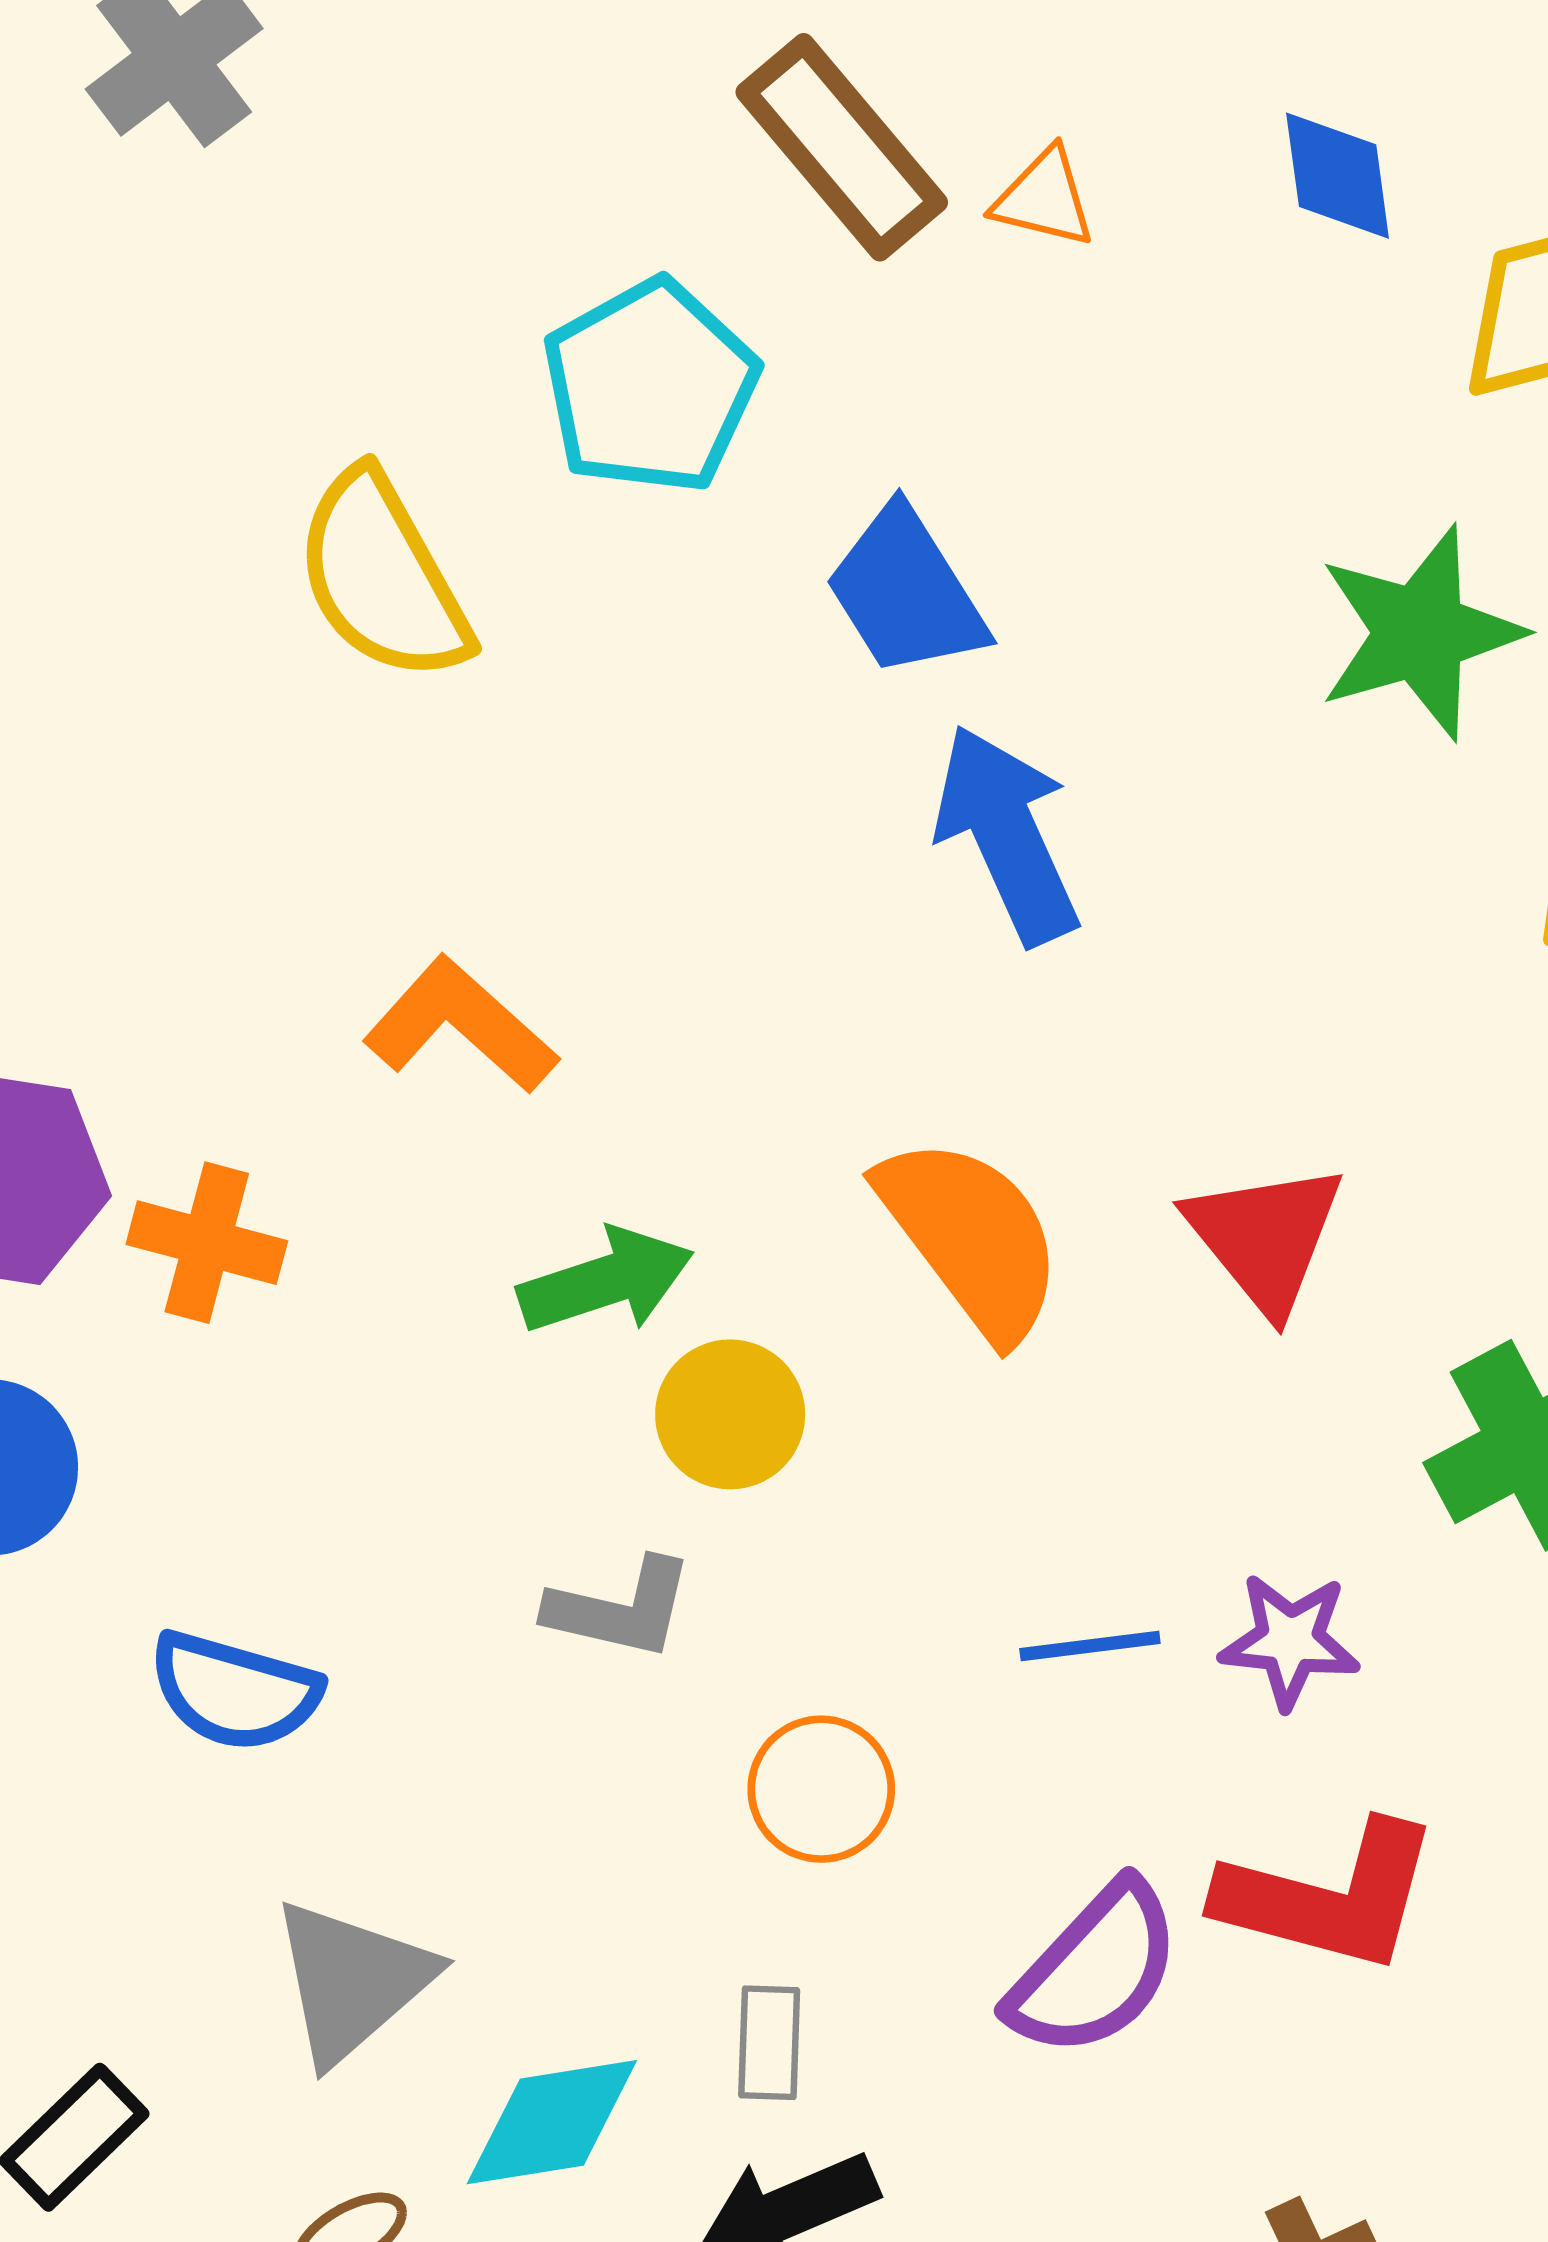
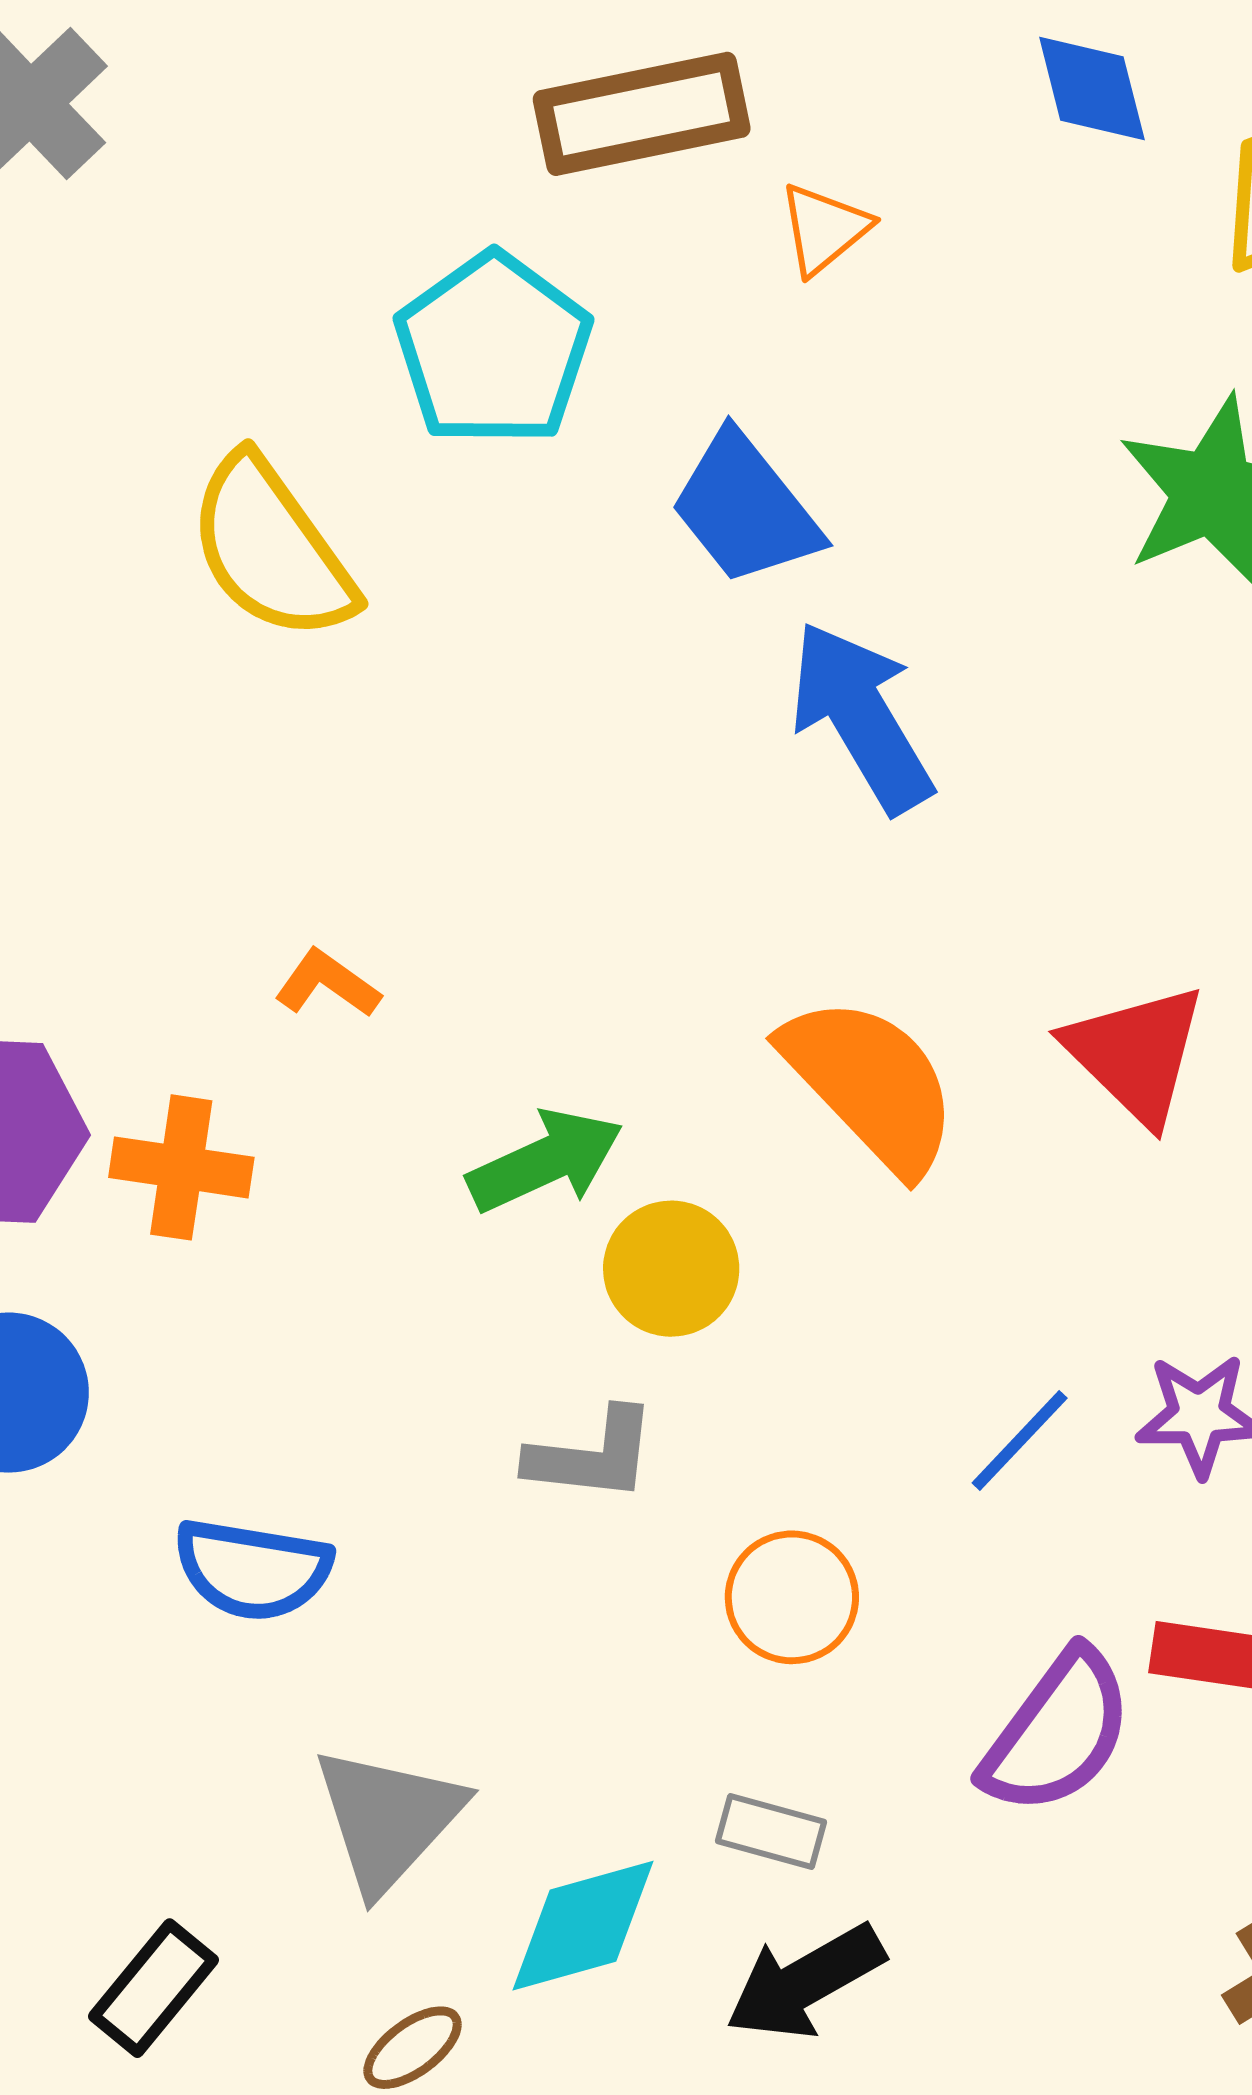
brown rectangle: (842, 147) -> (642, 114), turned -55
orange triangle: (1044, 198) -> (824, 229), moved, turned -47
orange L-shape: (460, 1025) -> (327, 984), moved, size x0.6
blue line: (1090, 1646) -> (1020, 1441), turned -33
gray rectangle: (769, 2043) -> (771, 1832), turned -70

